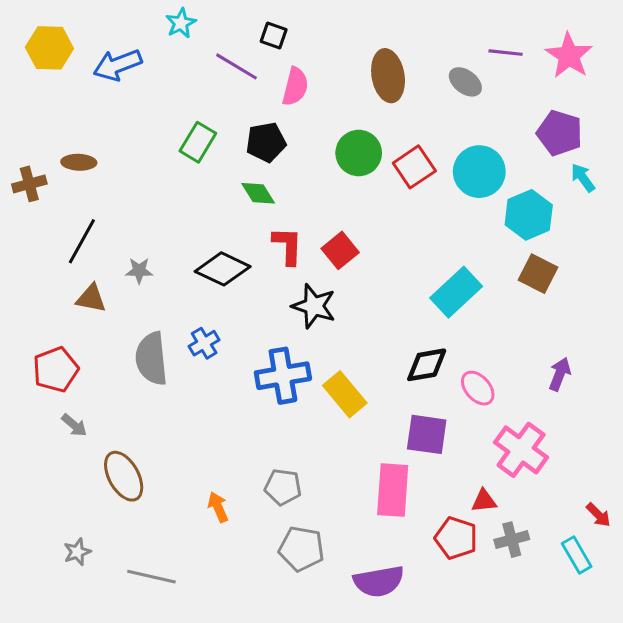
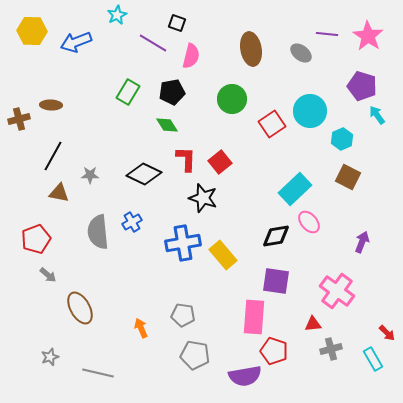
red square: (414, 167) -> (272, 124), moved
cyan hexagon: (529, 215) -> (342, 139), size x0.7
pink ellipse: (478, 388) -> (309, 222), moved
red pentagon: (456, 538) -> (274, 351), moved

